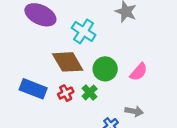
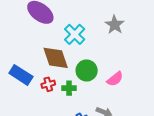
green cross: (90, 92) -> (69, 88), turned 32

